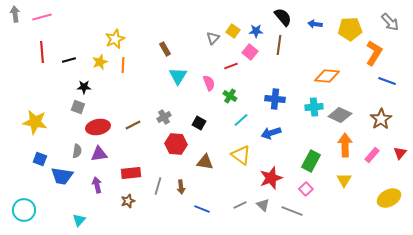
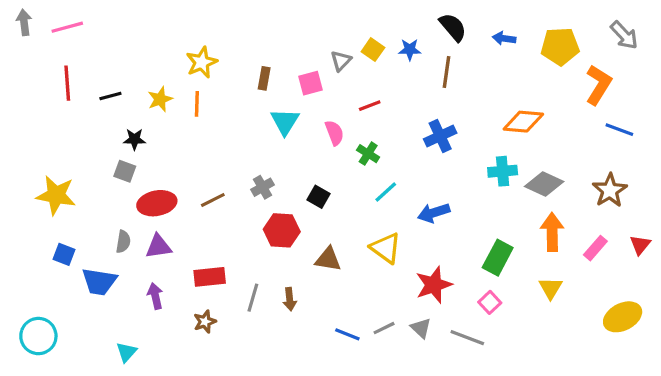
yellow star: (115, 39) -> (202, 62), moved
brown rectangle: (165, 49) -> (264, 78), turned 40
pink square: (250, 52) -> (310, 83), moved, turned 35
blue cross: (275, 99) -> (440, 136), moved, turned -30
blue line: (202, 209) -> (347, 334), moved

